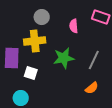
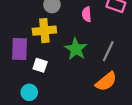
green star: (64, 58) -> (76, 49), turned -30
orange semicircle: (92, 88) -> (106, 82), size x1.5

